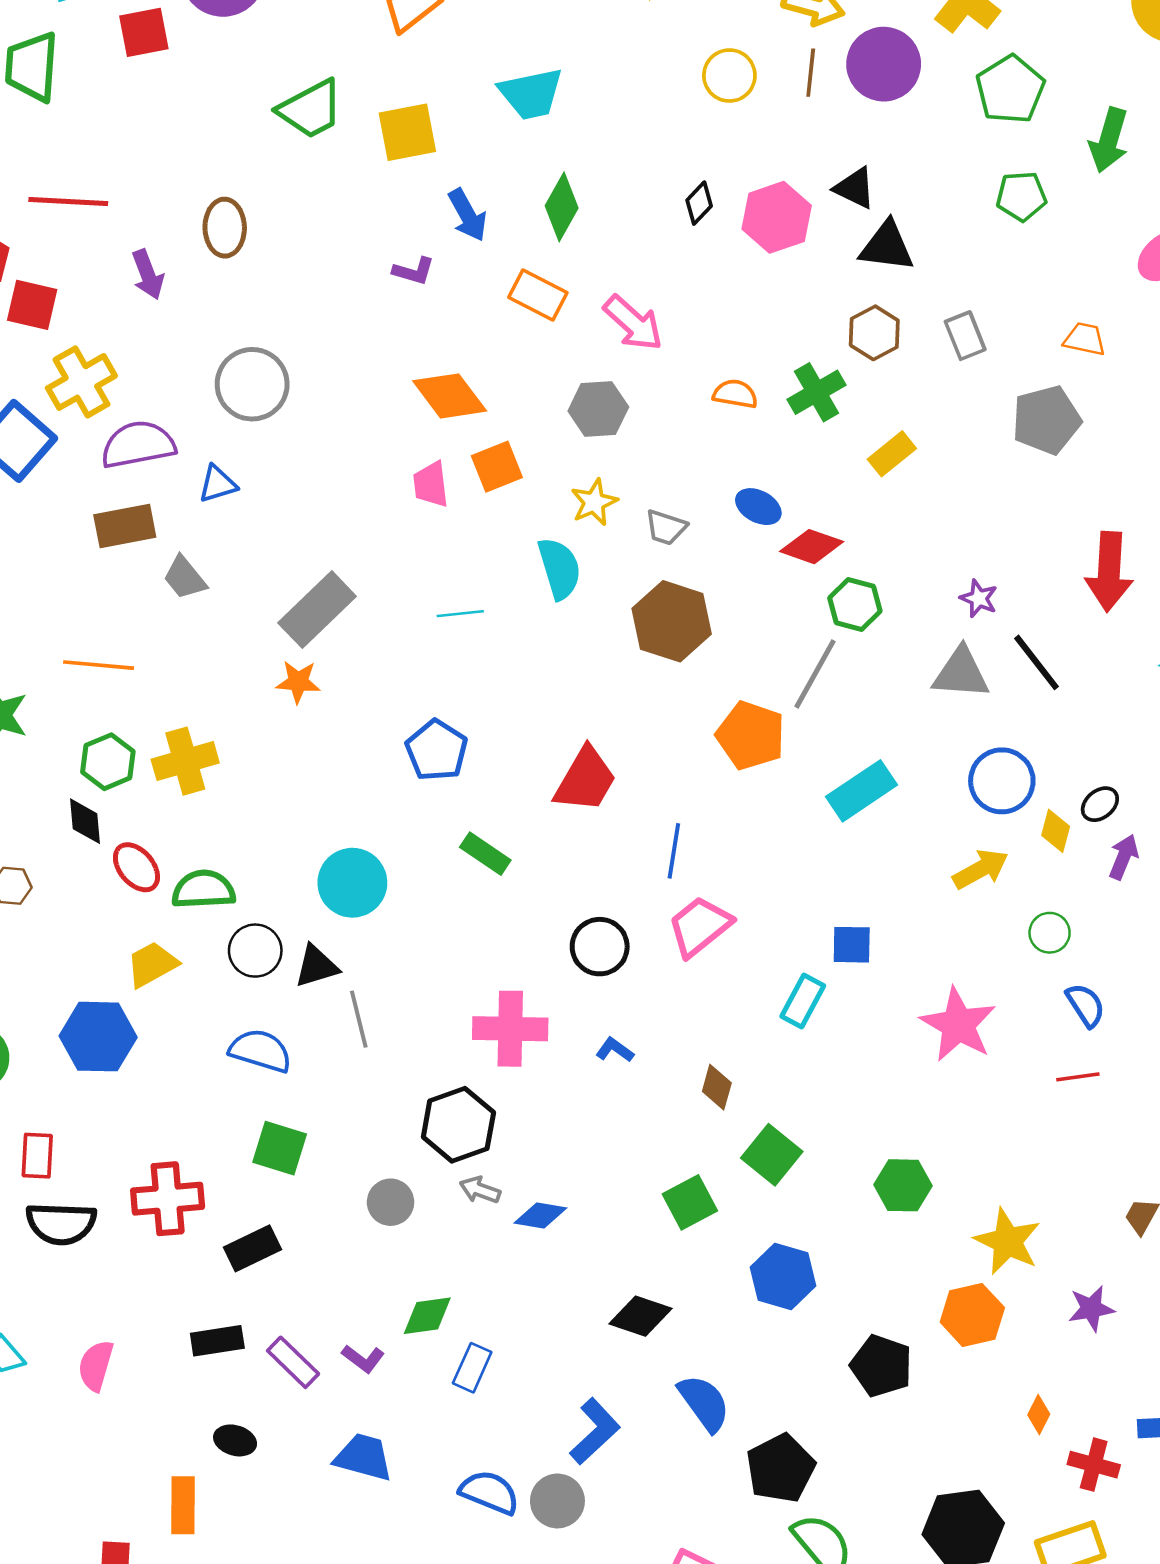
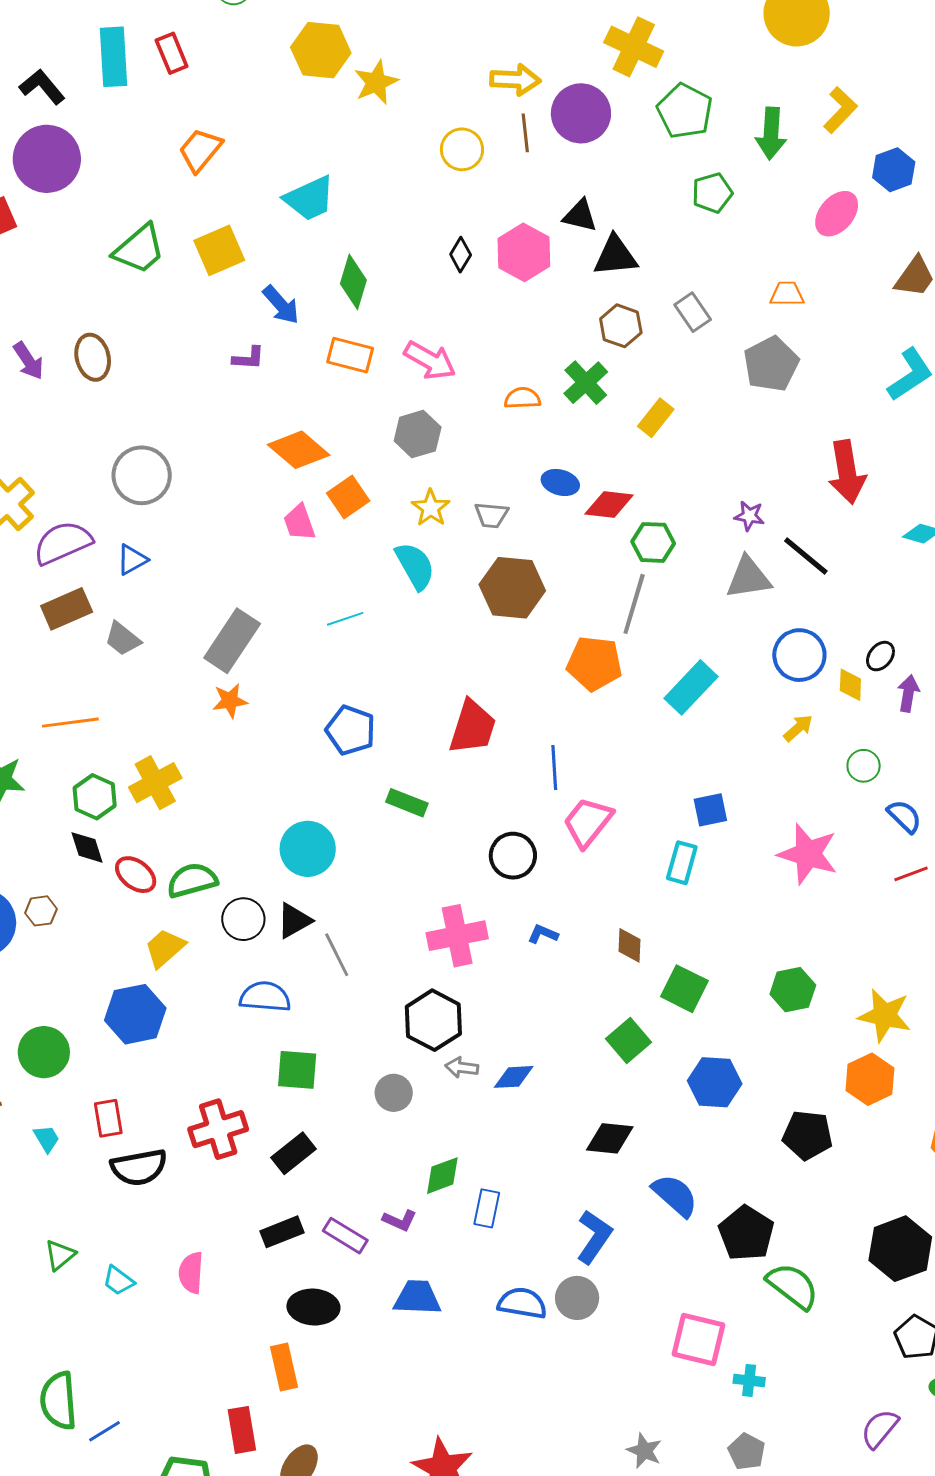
purple arrow: (148, 274) -> (28, 361), moved
yellow arrow: (981, 869) -> (798, 728), size x0.7
black ellipse: (235, 1440) -> (313, 1307), size x1.5

